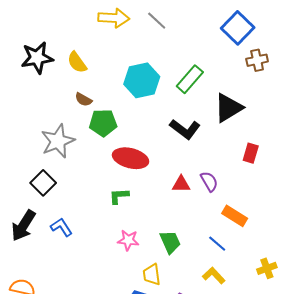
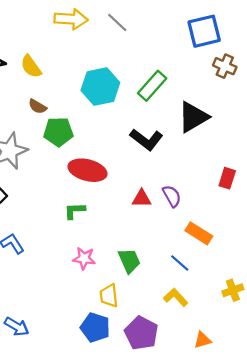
blue square: (238, 28) -> (204, 31), turned 32
brown cross: (257, 60) -> (225, 66), turned 35
red rectangle: (251, 153) -> (227, 178), moved

